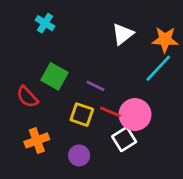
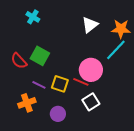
purple line: (95, 86) -> (39, 85), moved
red semicircle: (27, 97) -> (19, 61), moved
pink circle: (135, 115) -> (91, 70), moved

